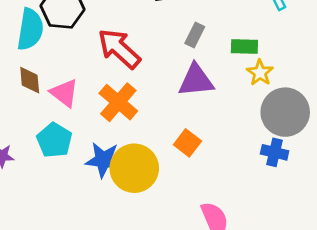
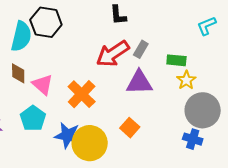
red arrow: (119, 49) -> (113, 54), moved, turned -80

